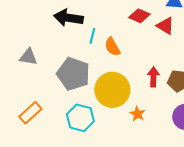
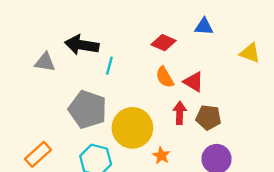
red triangle: (165, 26) -> (193, 82), moved
orange semicircle: (112, 47) -> (165, 77), moved
gray triangle: (28, 57) -> (45, 62), moved

